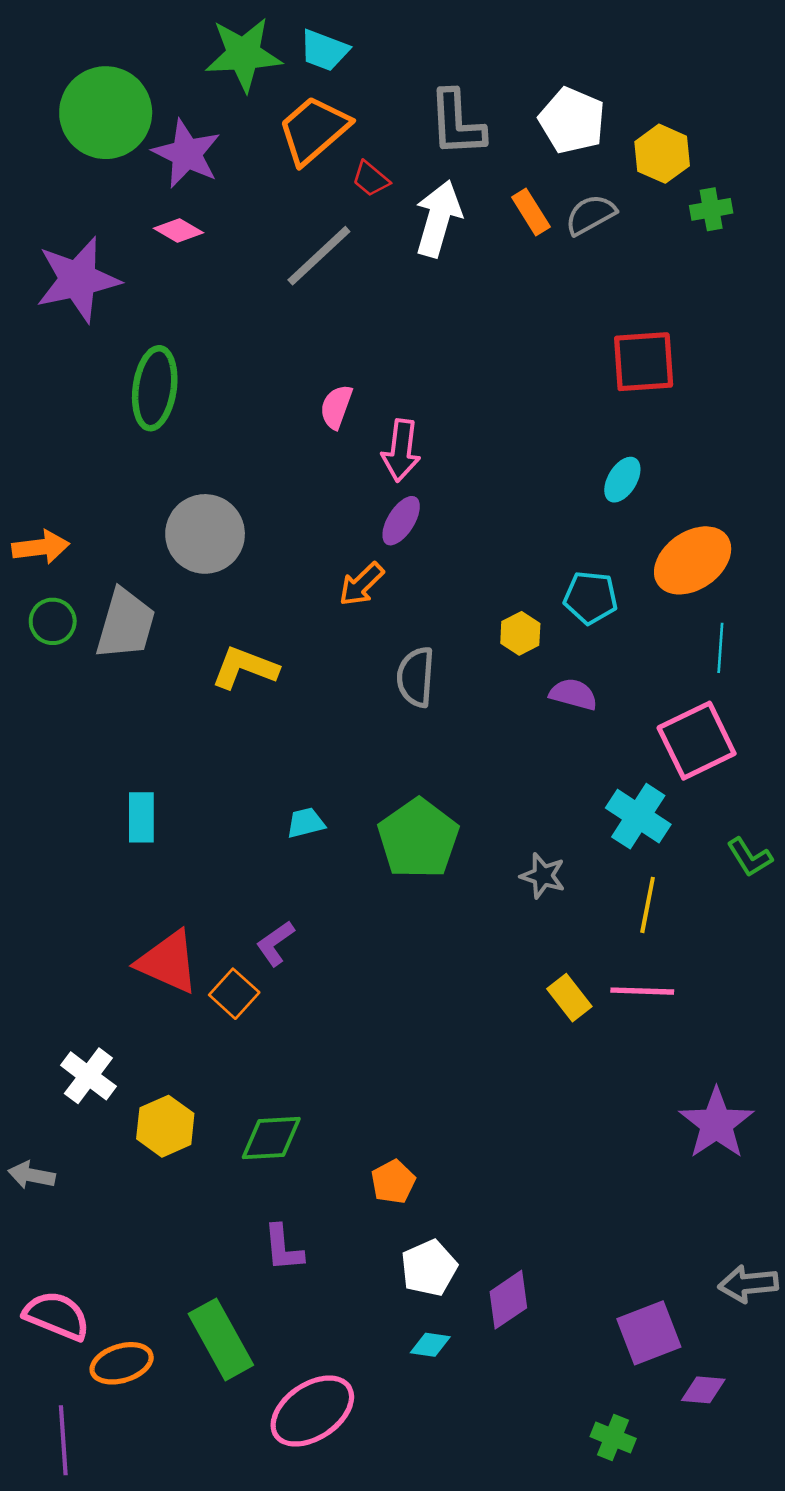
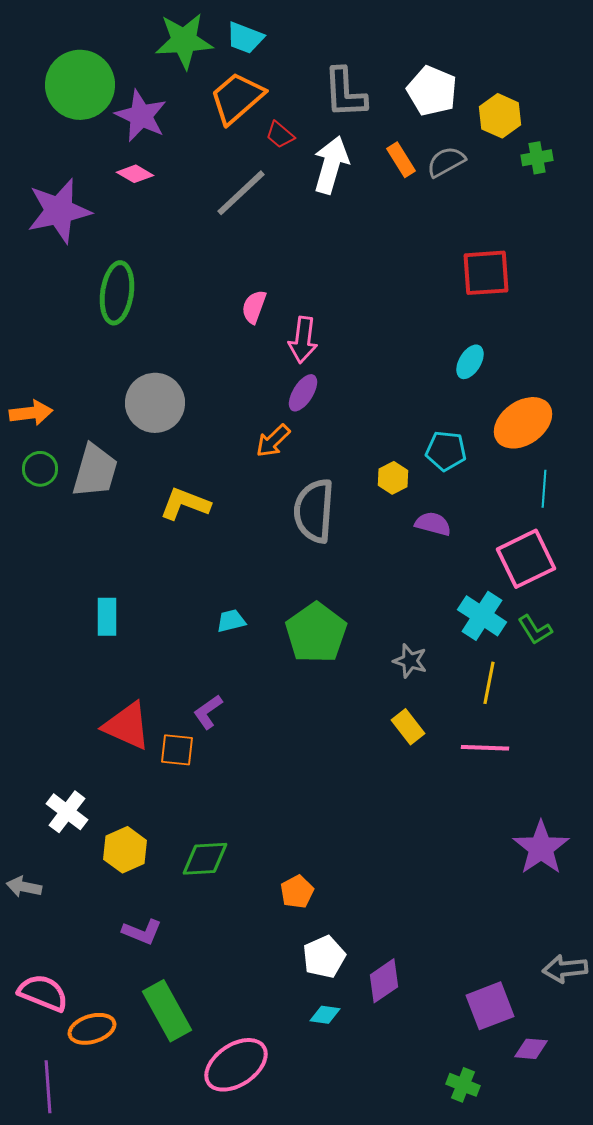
gray semicircle: (416, 677) -> (314, 511), size x1.4
green L-shape: (750, 857) -> (535, 630), moved
orange square: (234, 994) -> (177, 750), turned -36
yellow rectangle: (569, 998) -> (408, 727), moved
purple L-shape: (283, 1248) -> (142, 932), moved, turned -63

